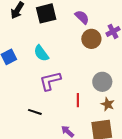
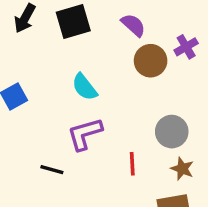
cyan semicircle: (41, 53) -> (85, 87), moved
black line: (35, 112) -> (52, 170), moved

